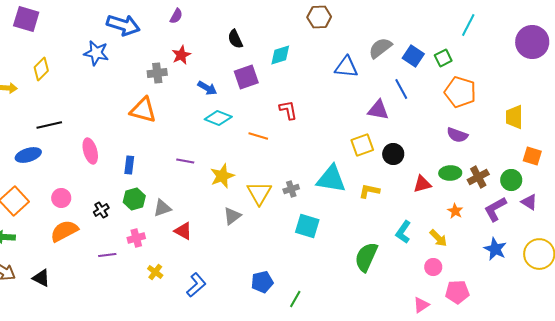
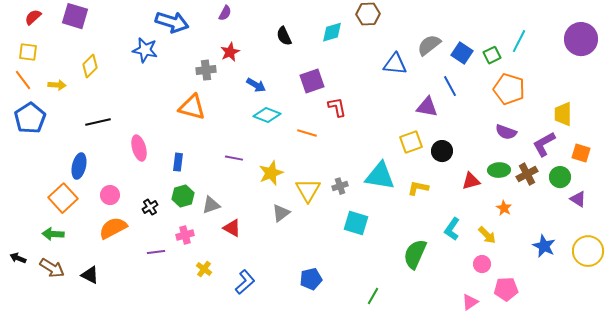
cyan line: (468, 25) -> (519, 41), moved
cyan diamond: (280, 55) -> (332, 32), moved
purple square: (246, 77) -> (312, 81), moved
blue ellipse: (28, 155) -> (79, 166), moved, turned -60
purple L-shape: (495, 209) -> (544, 144), moved
green line: (295, 299) -> (373, 296), moved

